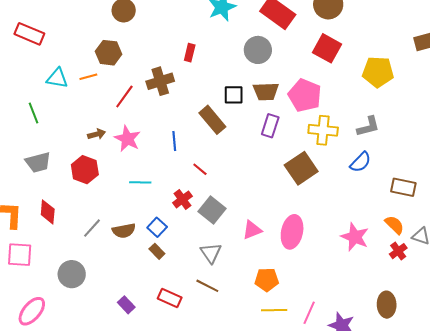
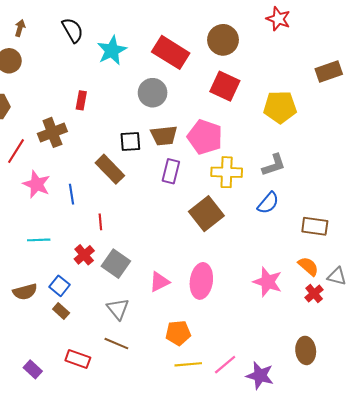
pink star: (127, 139) -> (37, 184), moved
red line: (200, 169) -> (100, 222), turned 49
pink line: (309, 313) -> (225, 365), turned 30

